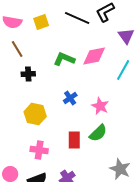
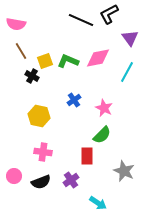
yellow square: (41, 22) -> (45, 61), moved
black cross: (28, 74) -> (32, 76), turned 32
red rectangle: (74, 140) -> (87, 156), moved

